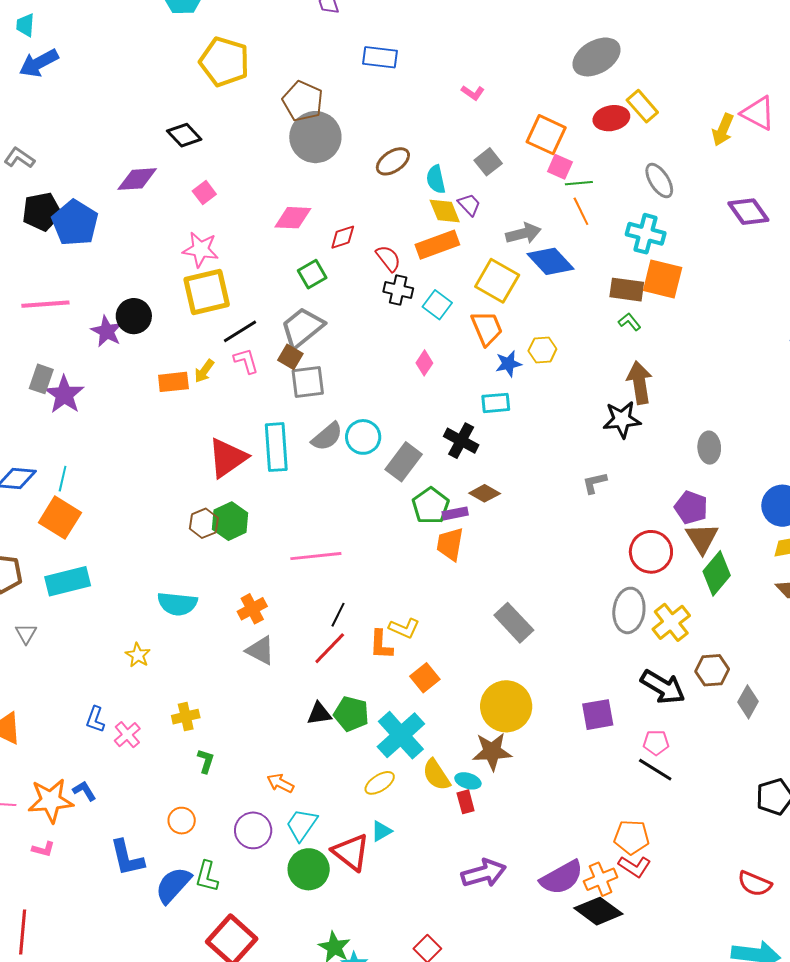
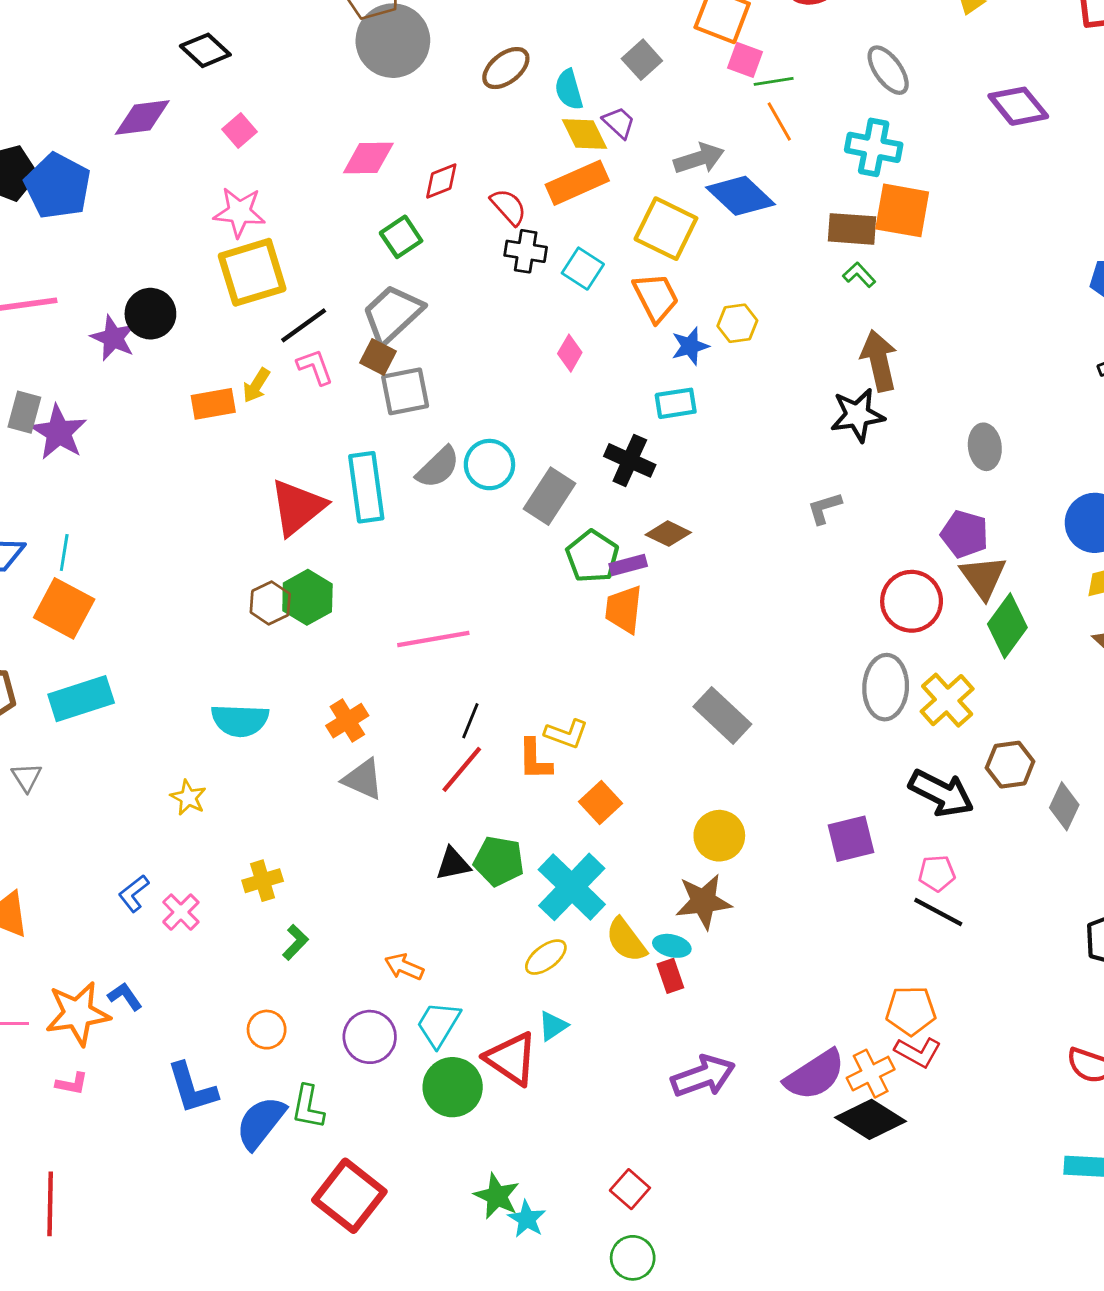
yellow circle: (506, 706) -> (719, 836), size x0.7
blue L-shape: (95, 719) -> (134, 893), turned 36
green L-shape: (206, 761) -> (295, 942), turned 30

